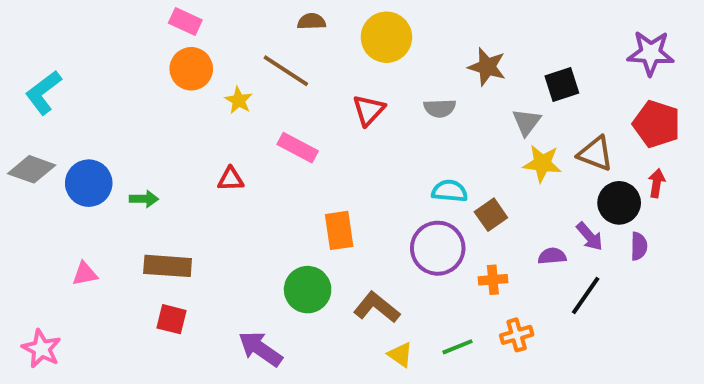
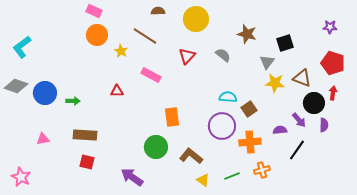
purple star: (651, 53) -> (330, 27), size x0.6
gray semicircle: (440, 108) -> (223, 55), turned -140
orange cross: (493, 280) -> (250, 142), size x1.5

